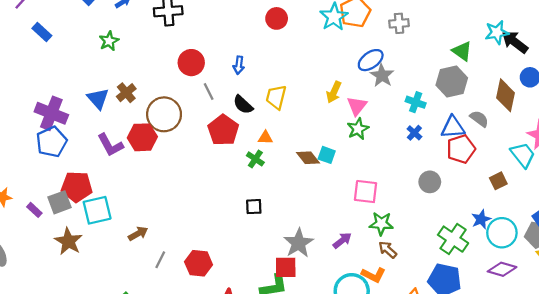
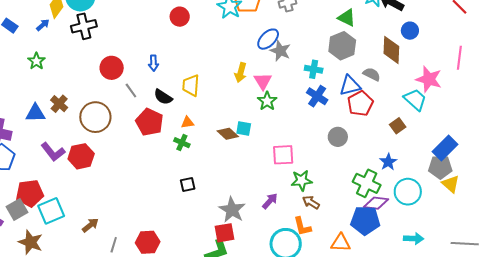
blue triangle: (98, 99) -> (35, 113), turned -40
blue cross: (414, 133) -> (317, 96), size x1.5
red hexagon: (142, 137) -> (81, 156), moved
cyan circle: (502, 233) -> (408, 192), moved
purple diamond: (502, 269) -> (376, 203), moved
orange L-shape: (374, 275) -> (302, 226), turned 60

